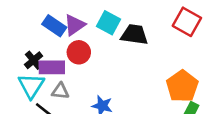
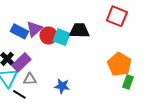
cyan square: (109, 23) -> (62, 37), moved
red circle: (79, 52) -> (48, 35), moved
purple rectangle: (52, 67) -> (21, 62), turned -36

